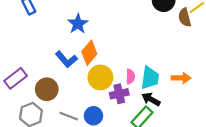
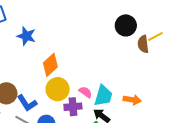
blue star: (78, 24) -> (26, 36), moved, turned -30
blue L-shape: (66, 59) -> (27, 103), moved
pink semicircle: (130, 77) -> (85, 92), turned -64

